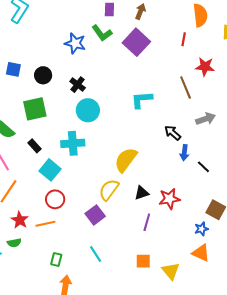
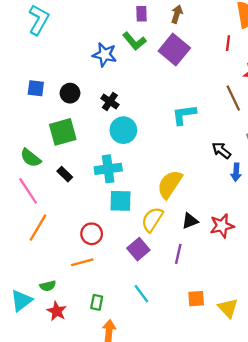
cyan square: (50, 170) -> (120, 201), moved, turned -35
red star: (20, 220) -> (57, 311), moved
purple line: (147, 222) -> (178, 254), moved

